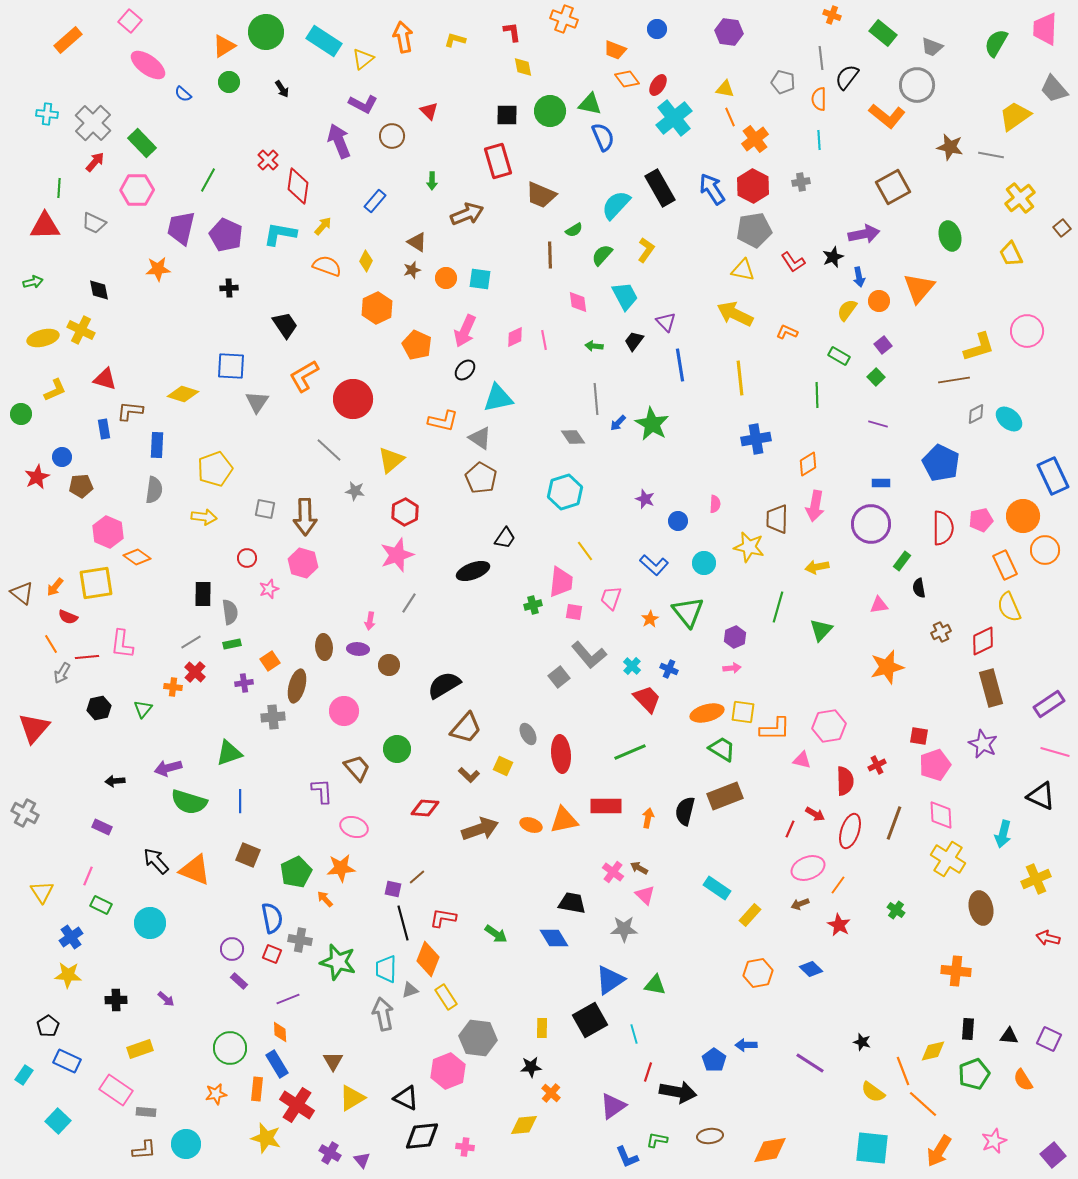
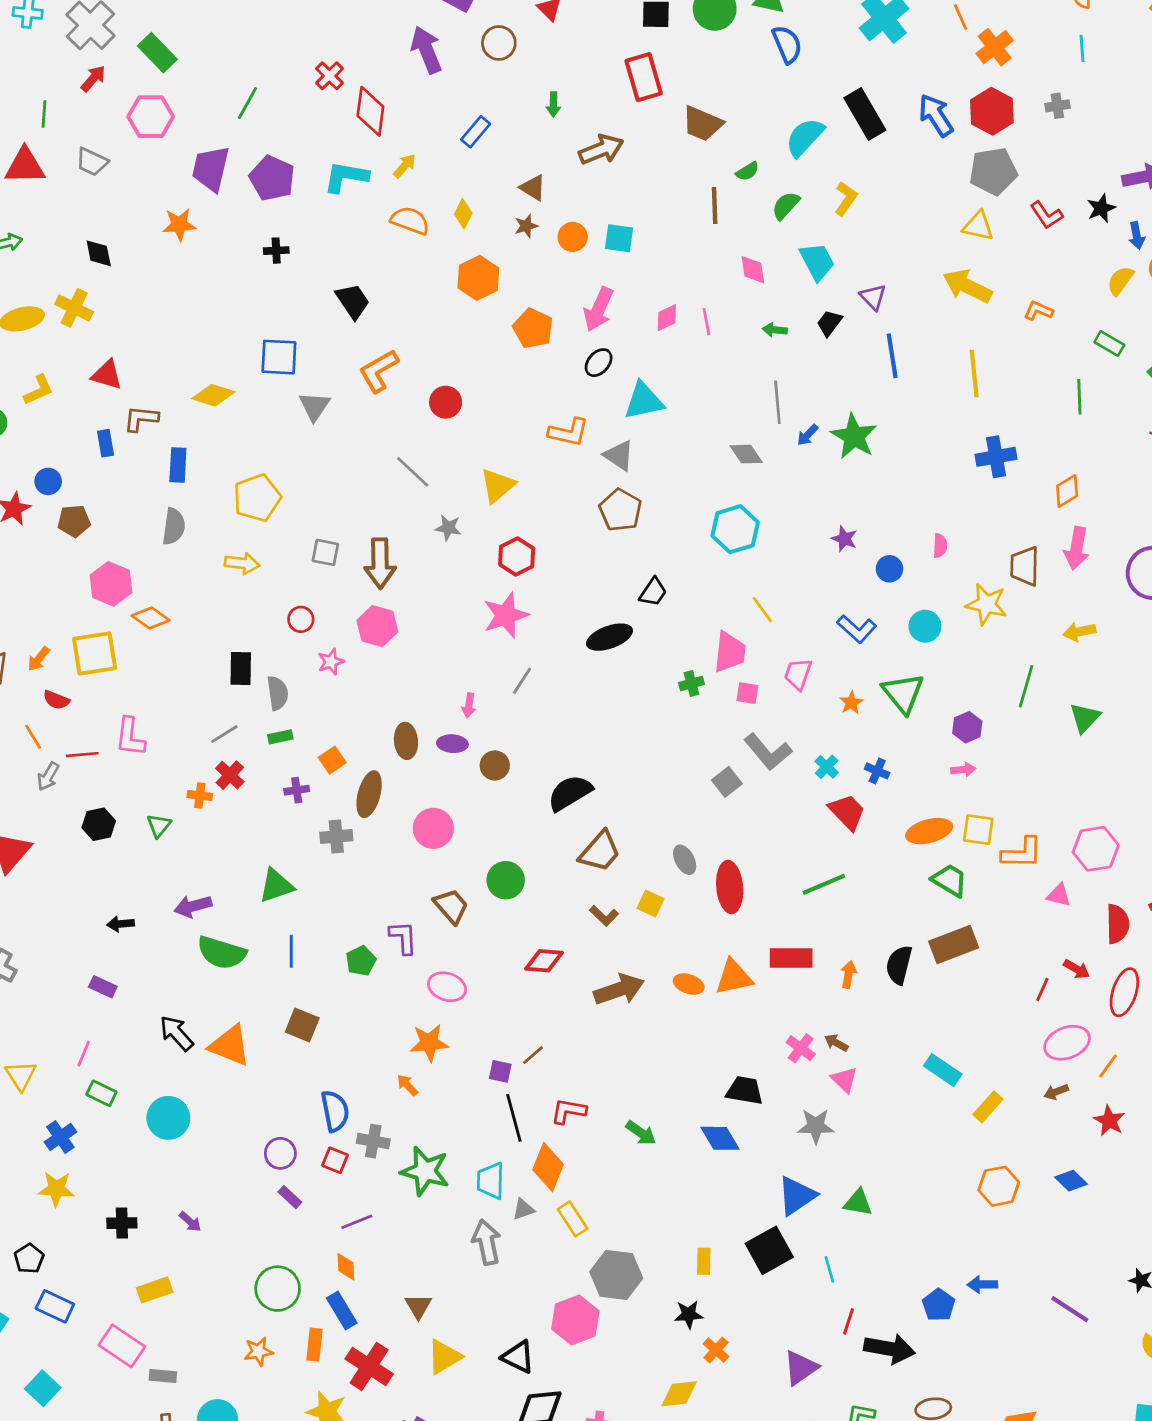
red circle: (353, 399) -> (446, 402), size x0.6
green pentagon: (296, 872) -> (361, 961), moved, size x0.7

